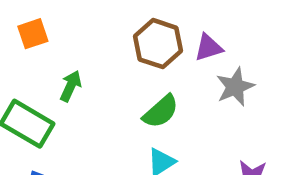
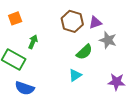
gray star: (235, 87) -> (108, 40), turned -30
green semicircle: (161, 112) -> (84, 52), moved

